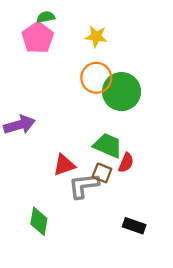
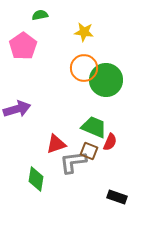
pink pentagon: (38, 38) -> (23, 46), moved
green diamond: (39, 221) -> (36, 179), moved

